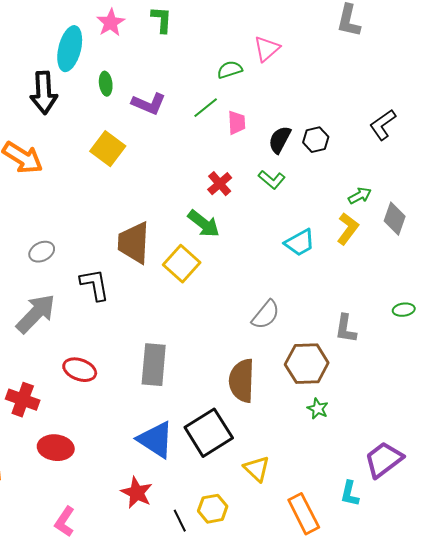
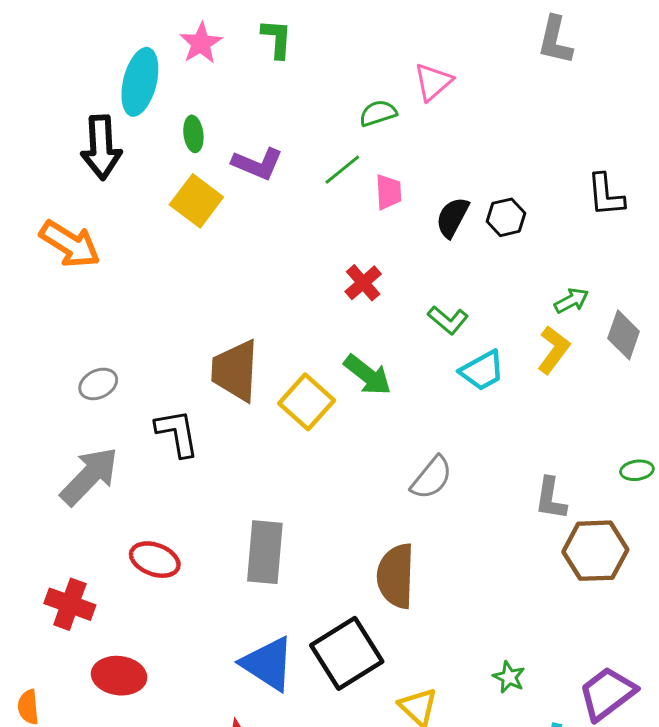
black L-shape: (383, 125) -> (606, 195), turned -60
yellow square: (108, 149) -> (196, 201), moved
green L-shape: (272, 180) -> (448, 320), moved
green arrow: (204, 224) -> (368, 375), moved
brown hexagon: (307, 364) -> (595, 551), moved
green star: (318, 409) -> (509, 677), moved

